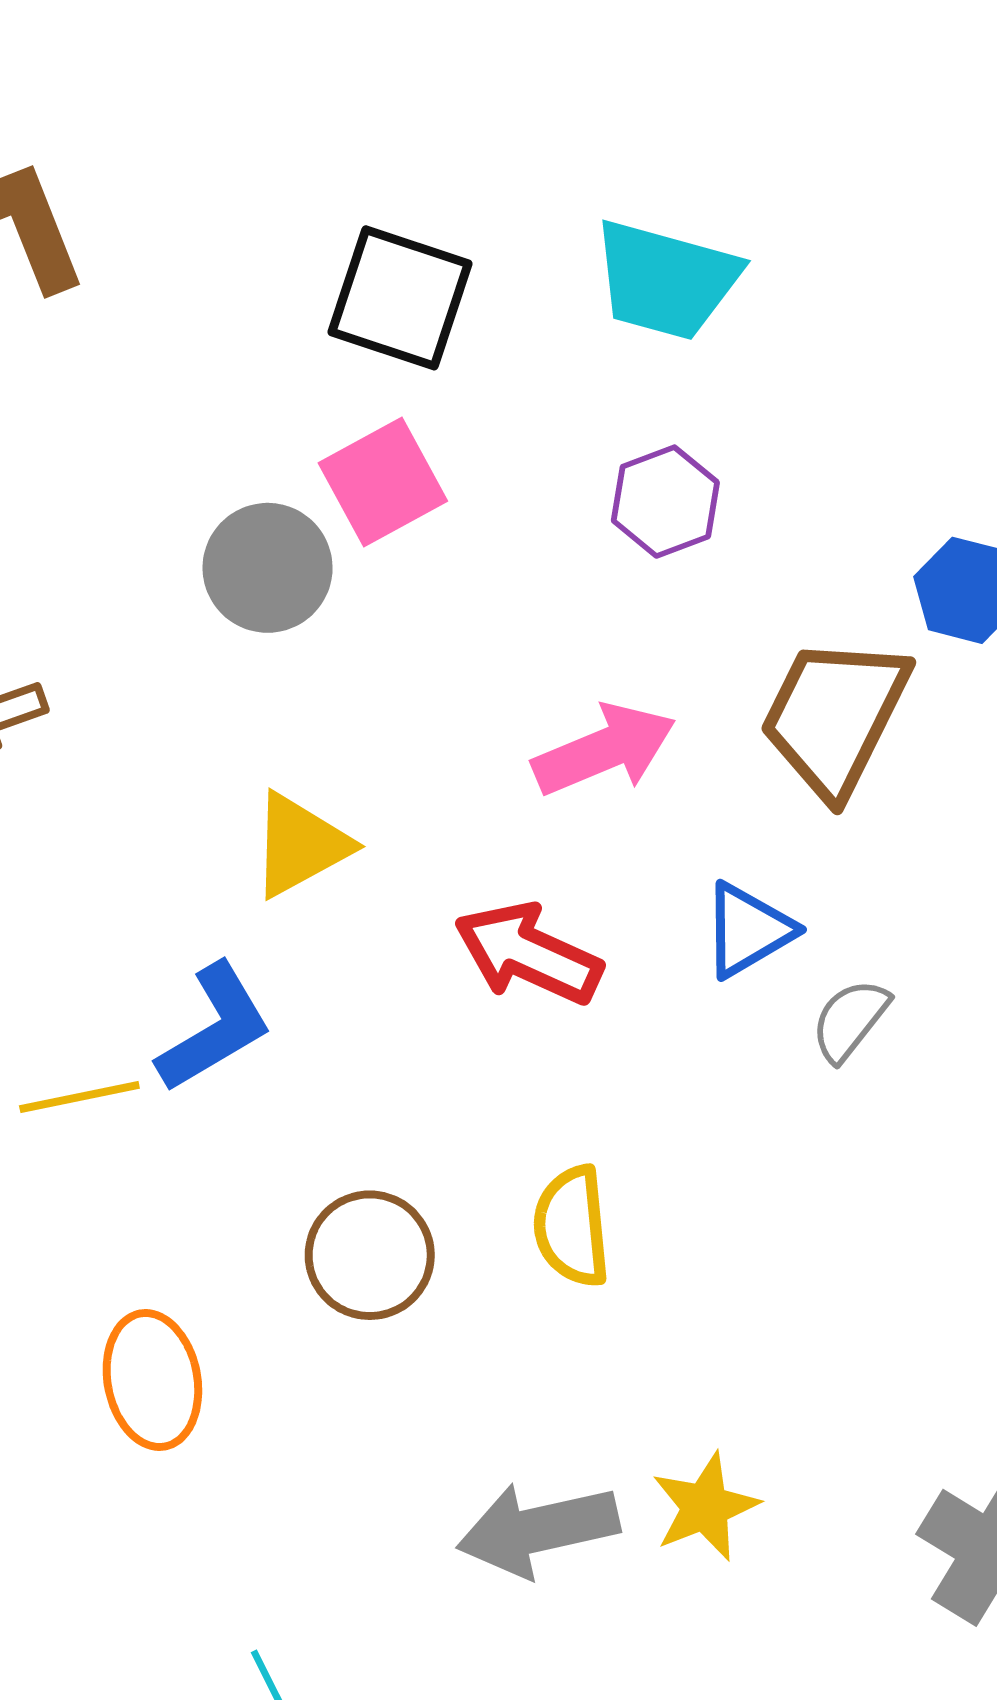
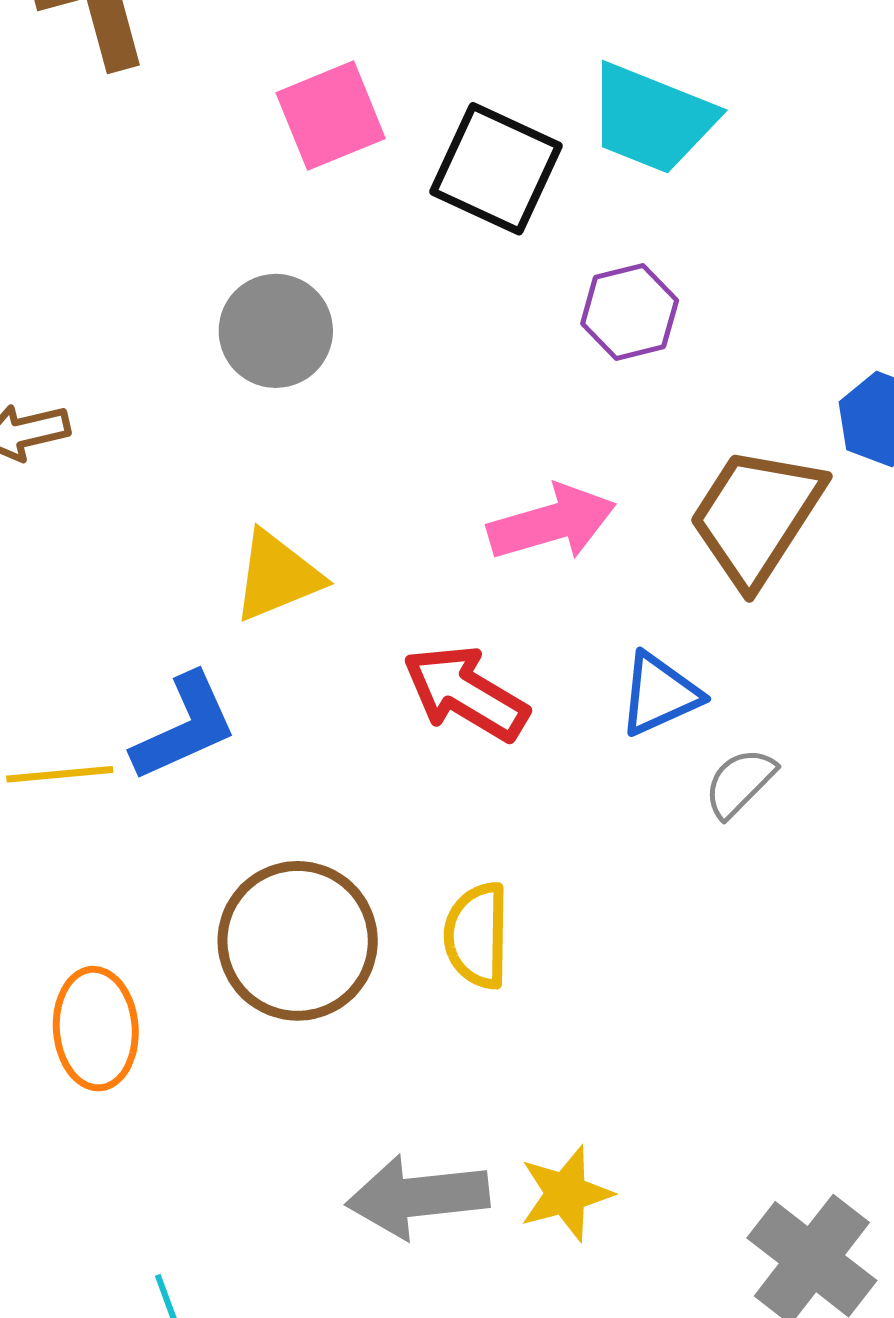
black square: (400, 298) -> (496, 169), moved
pink square: (383, 482) -> (331, 116), moved
brown circle: (370, 1255) -> (298, 941), size x1.4

